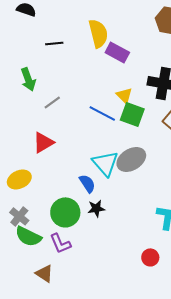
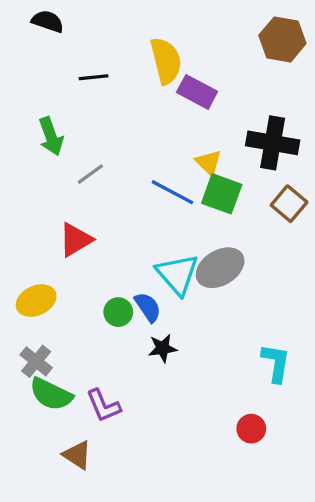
green circle: (65, 212) -> (118, 312), moved, size x0.6

